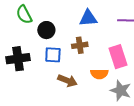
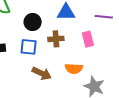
black circle: (46, 30) -> (33, 22), moved
pink rectangle: (118, 57) -> (88, 39), moved, size x0.7

